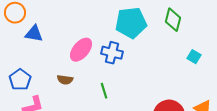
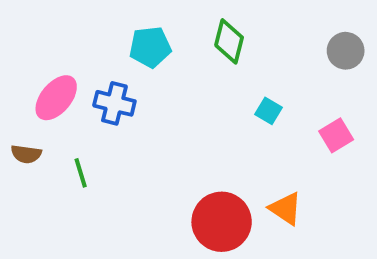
cyan pentagon: (131, 23) -> (150, 47), size x0.7
green line: (104, 91) -> (81, 173), moved

